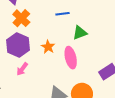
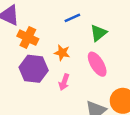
orange star: (48, 47) -> (62, 53), moved
pink arrow: (22, 69) -> (64, 82), moved

